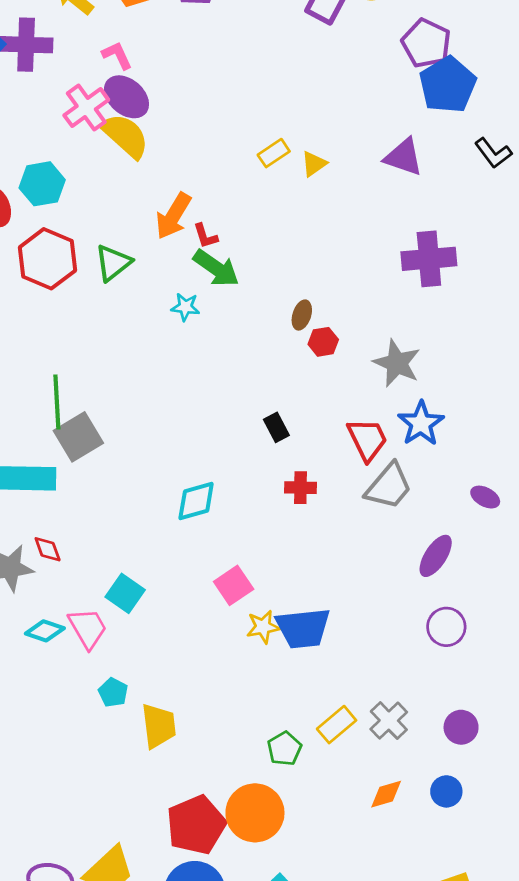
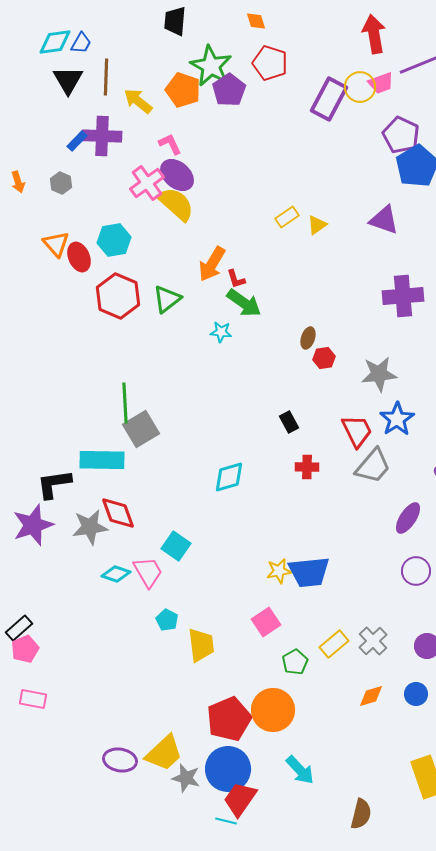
gray star: (397, 363) -> (379, 374), turned -30
red diamond: (48, 549) -> (118, 513), size x1.6
pink square: (234, 585) -> (266, 622), moved

